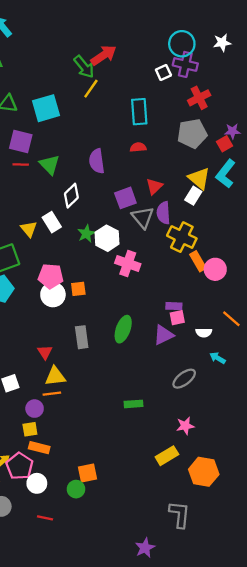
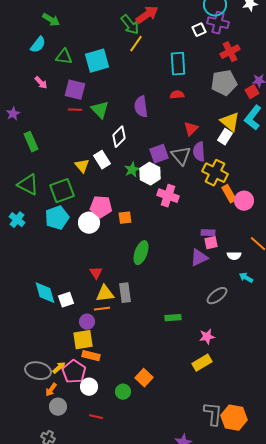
purple square: (125, 198) -> (159, 154), moved
white circle: (53, 295) -> (89, 223), moved
green ellipse: (123, 329) -> (141, 253), moved
gray rectangle: (82, 337) -> (125, 293), moved
pink star: (185, 426) -> (207, 337), moved
yellow square: (30, 429) -> (83, 340), size x1.5
orange hexagon: (204, 472) -> (234, 418), moved
orange square: (87, 473) -> (144, 378), moved, turned -36

